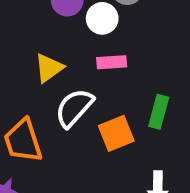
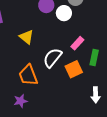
pink rectangle: (112, 62) -> (77, 43), moved, turned -40
yellow triangle: (49, 68) -> (26, 37), moved, turned -42

